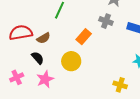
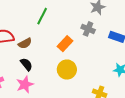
black semicircle: (38, 58) -> (26, 64), moved
yellow circle: (71, 61) -> (67, 70), moved

